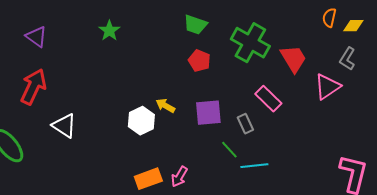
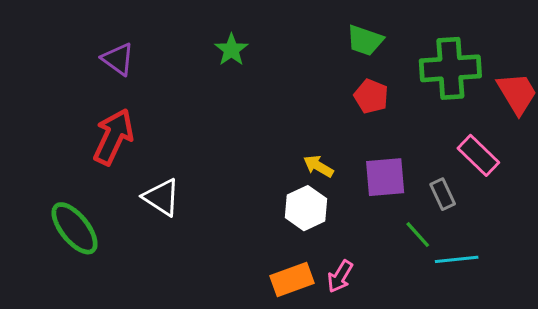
green cross: (250, 43) -> (450, 68), turned -33
white hexagon: (141, 121) -> (306, 208), moved

